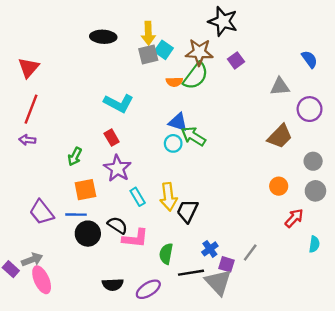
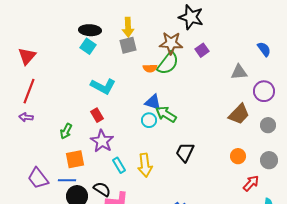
cyan square: (164, 50) -> (88, 46), moved
gray circle: (313, 161) -> (268, 125), moved
black trapezoid: (187, 211) -> (185, 152), moved

